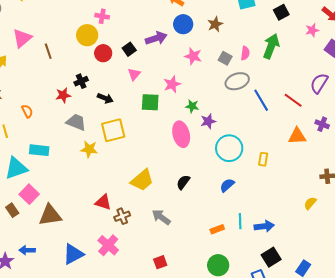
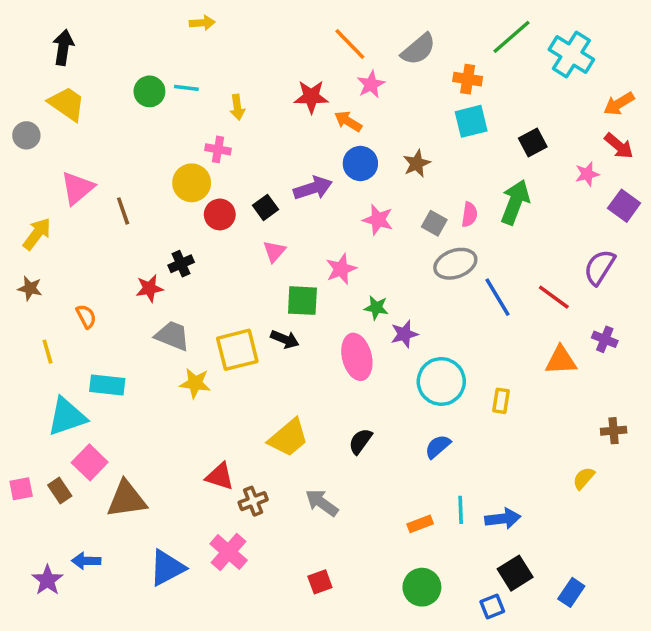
black arrow: (105, 98) -> (285, 339), moved

